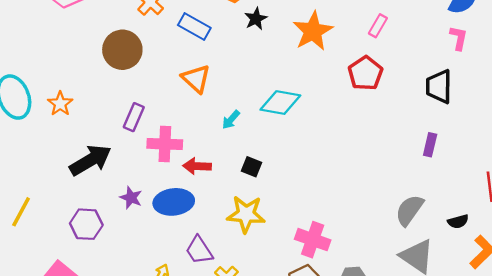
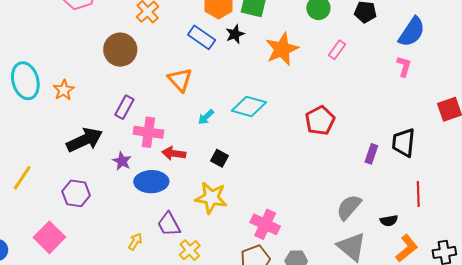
blue rectangle: (194, 26) -> (202, 37), moved
red pentagon: (365, 73) -> (320, 121), moved
black trapezoid: (439, 87) -> (403, 143), moved
purple star: (131, 198) -> (122, 161), moved

